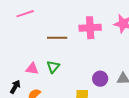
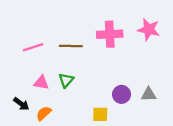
pink line: (25, 14) -> (33, 47), moved
black arrow: (15, 87) -> (21, 104), turned 96

